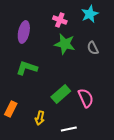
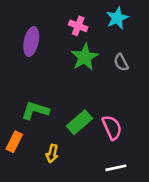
green star: (65, 44) -> (85, 57), turned 30
green L-shape: (27, 68) -> (35, 111), moved
white line: (69, 129) -> (116, 168), moved

